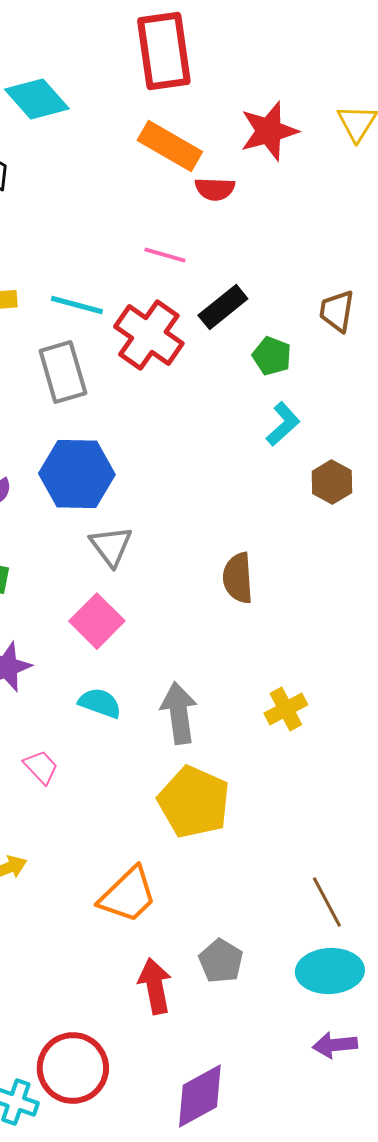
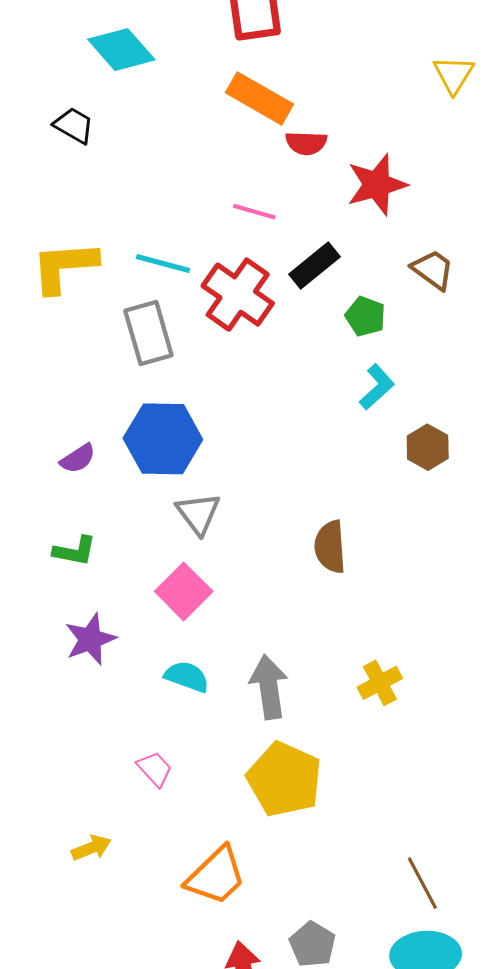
red star: (269, 131) -> (377, 185), moved
brown trapezoid: (337, 311) -> (433, 270), turned 117
pink trapezoid: (41, 767) -> (155, 769), moved

